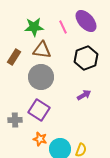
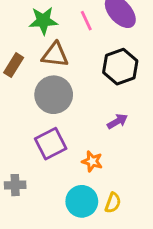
purple square: (39, 110) -> (51, 144), turned 30
gray cross: (15, 120) -> (15, 185), moved
orange star: (40, 139) -> (92, 161), moved

